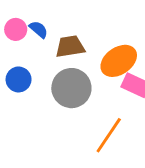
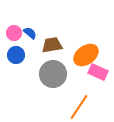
blue circle: (19, 79) -> (16, 55), moved

